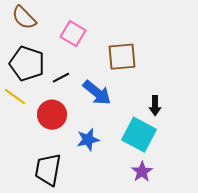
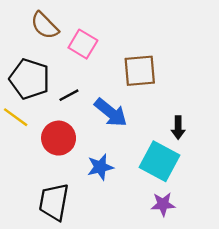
brown semicircle: (24, 18) -> (45, 26), moved
purple star: (142, 172) -> (163, 204), turned 30

